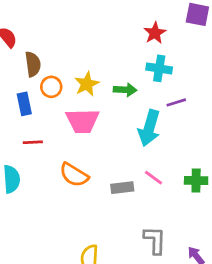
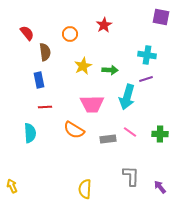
red star: (155, 33) -> (104, 25), moved
cyan cross: (159, 68) -> (147, 55), moved
orange circle: (51, 87) -> (70, 34), moved
pink trapezoid: (82, 121) -> (92, 104), moved

